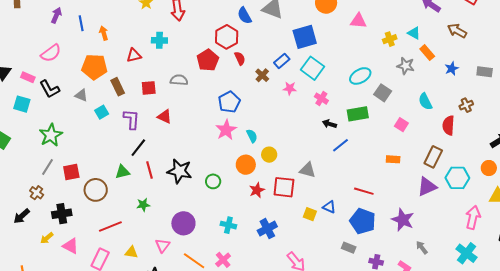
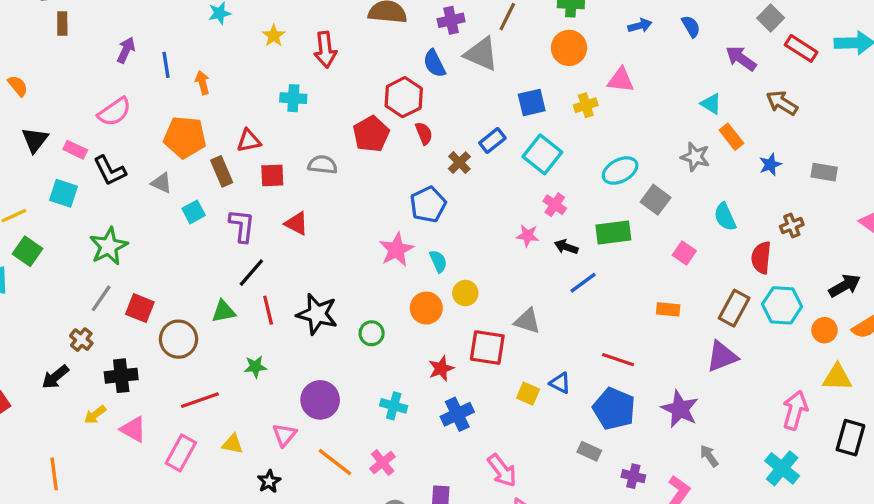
blue square: (305, 37) -> (532, 103), size x0.7
yellow cross: (390, 39) -> (586, 105), moved
red triangle: (134, 55) -> (249, 141), moved
pink star: (290, 88) -> (528, 236), moved
blue pentagon: (229, 102) -> (428, 204), moved
red square: (71, 172) -> (140, 308), turned 30
cyan hexagon: (457, 178) -> (782, 305), moved
red star: (257, 190) -> (441, 368), moved

